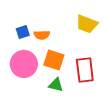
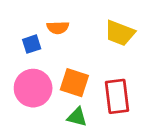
orange semicircle: (42, 35) -> (58, 28), moved

